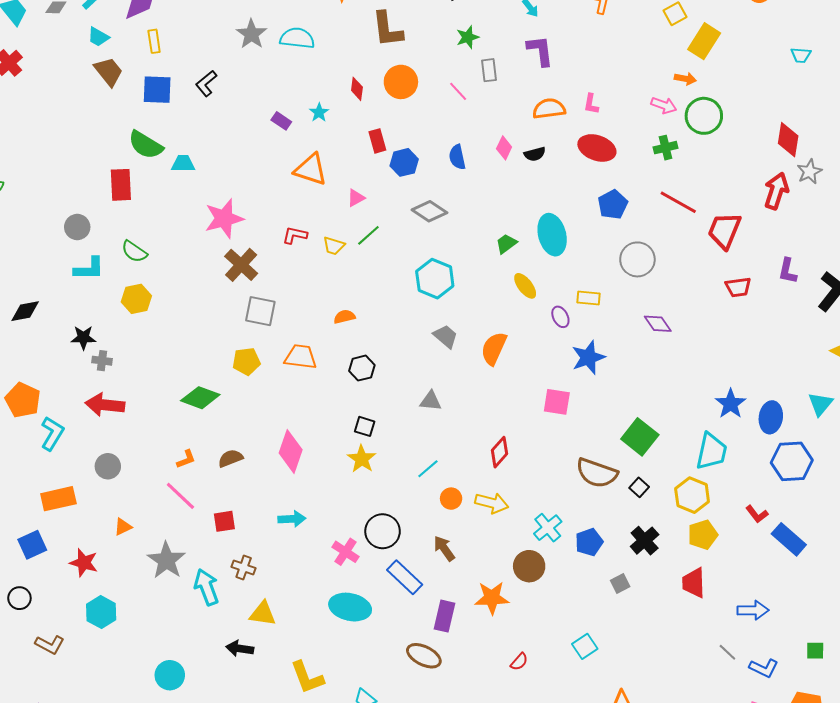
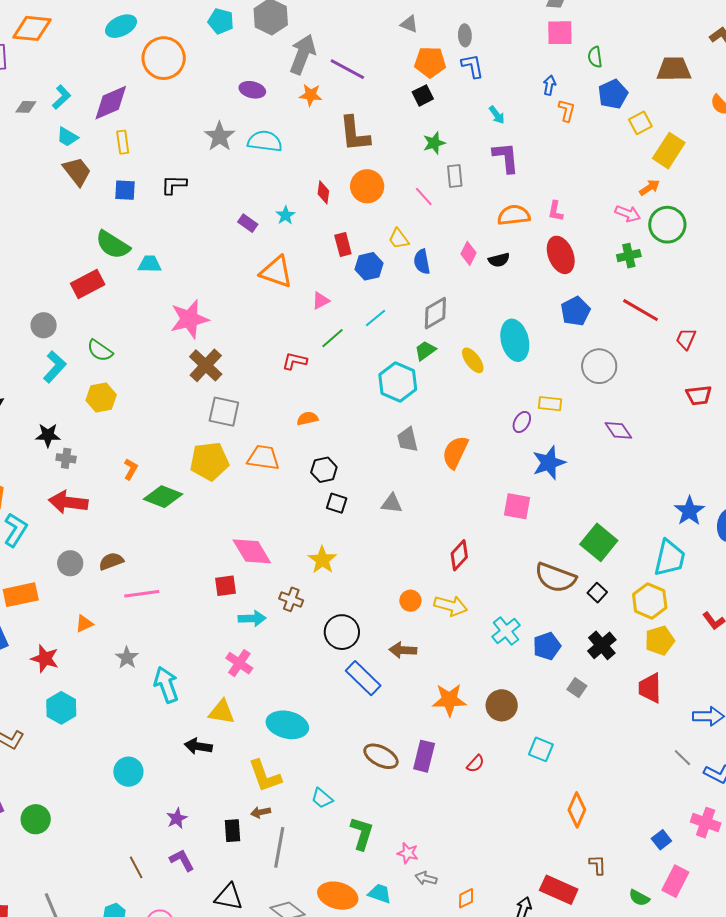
orange arrow: (685, 79) -> (650, 187), turned -45
black L-shape: (206, 83) -> (174, 185), turned 40
blue square: (157, 90) -> (125, 190), size x0.7
red ellipse: (597, 148) -> (561, 255), turned 48
red rectangle: (121, 185) -> (88, 284), turned 64
gray diamond: (429, 211) -> (435, 313), moved, turned -64
red trapezoid: (724, 231) -> (686, 339), size x0.6
red L-shape: (295, 235) -> (295, 361), moved
green trapezoid: (506, 244) -> (425, 351), moved
yellow trapezoid: (334, 246) -> (399, 239), moved, turned 35
cyan L-shape: (89, 269) -> (55, 367), turned -48
yellow ellipse: (525, 286) -> (473, 360), moved
purple ellipse: (560, 317) -> (522, 422), turned 55
gray trapezoid: (446, 336) -> (408, 440), turned -144
yellow pentagon: (246, 361) -> (209, 461), size x1.4
black square: (365, 426) -> (337, 503), moved
pink diamond: (291, 451) -> (252, 551), turned -51
brown semicircle: (230, 458) -> (111, 561), moved
orange L-shape: (186, 459) -> (131, 469), moved, turned -40
cyan line: (428, 469) -> (376, 318), moved
pink line: (180, 496) -> (142, 594), turned -52
red square: (224, 521) -> (225, 586), moved
brown arrow: (444, 548) -> (403, 650), turned -52
pink cross: (345, 552) -> (239, 663), moved
gray star: (166, 560) -> (127, 658), size x0.6
brown circle: (529, 566) -> (502, 705), moved
brown cross: (244, 567) -> (291, 599), moved
gray square: (620, 584) -> (577, 688), turned -30
cyan ellipse: (350, 607) -> (287, 725), moved
purple rectangle: (445, 616) -> (424, 756), moved
cyan square: (585, 646) -> (541, 749), turned -35

